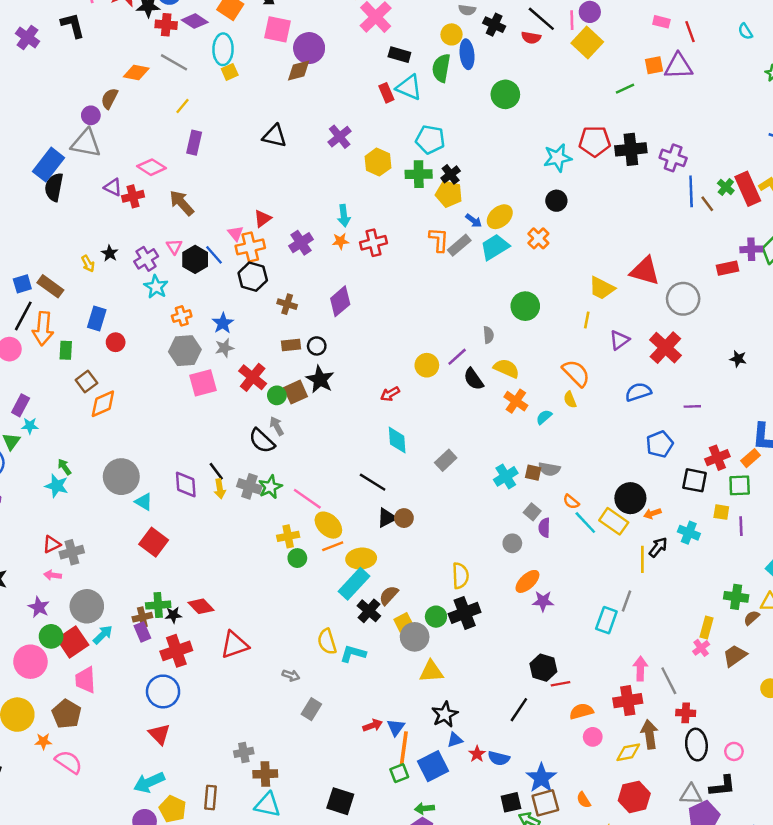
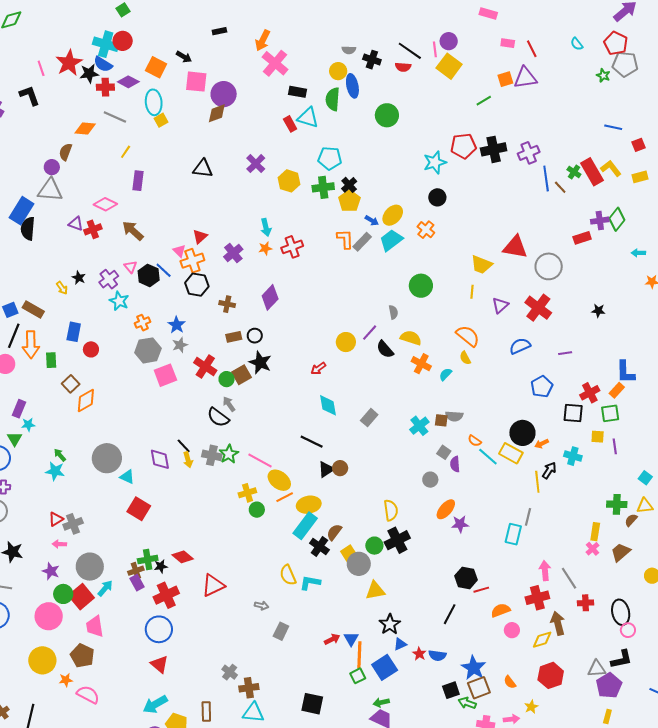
purple cross: (673, 158) -> (529, 153), turned -35
yellow pentagon: (449, 194) -> (349, 201), turned 30
black ellipse: (696, 745) -> (621, 612), moved
gray cross: (244, 752) -> (230, 672), turned -35

